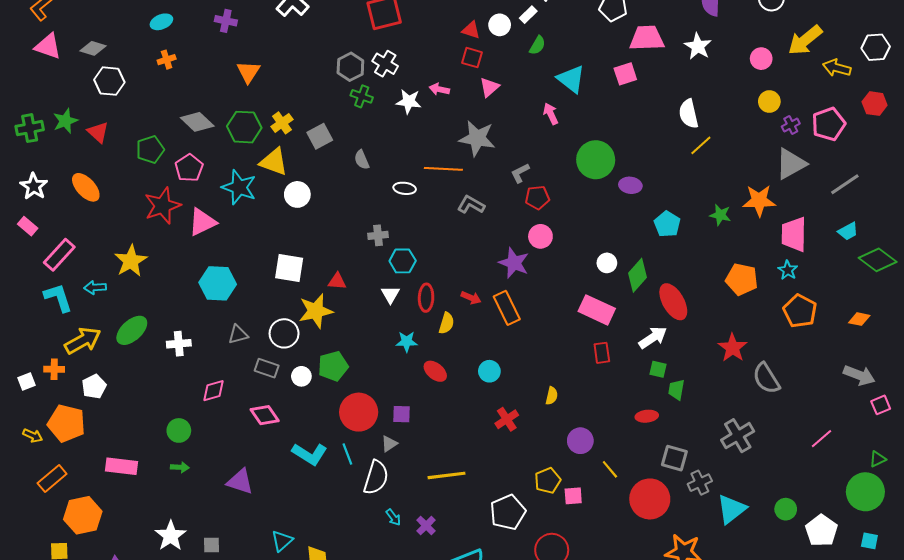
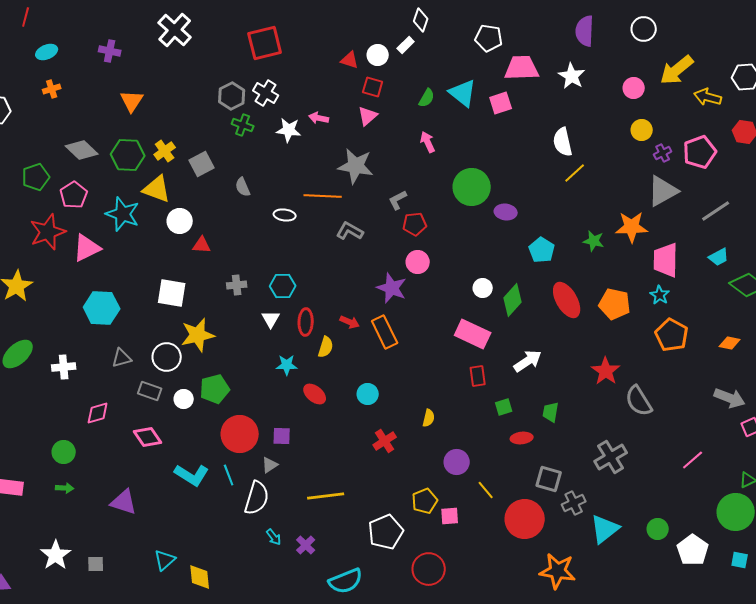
green semicircle: (537, 45) -> (427, 98), moved
red square: (472, 58) -> (373, 87), moved
cyan triangle: (571, 79) -> (463, 93), moved
gray cross: (378, 235) -> (237, 285), moved
red triangle: (337, 281) -> (202, 245), moved
red ellipse: (673, 302) -> (567, 300), moved
green square: (658, 369) -> (504, 407), moved, turned -30

